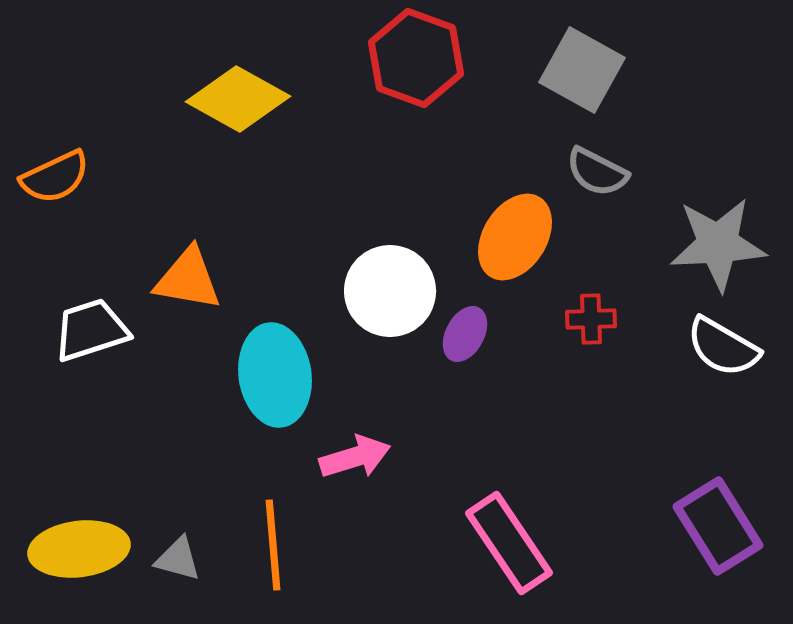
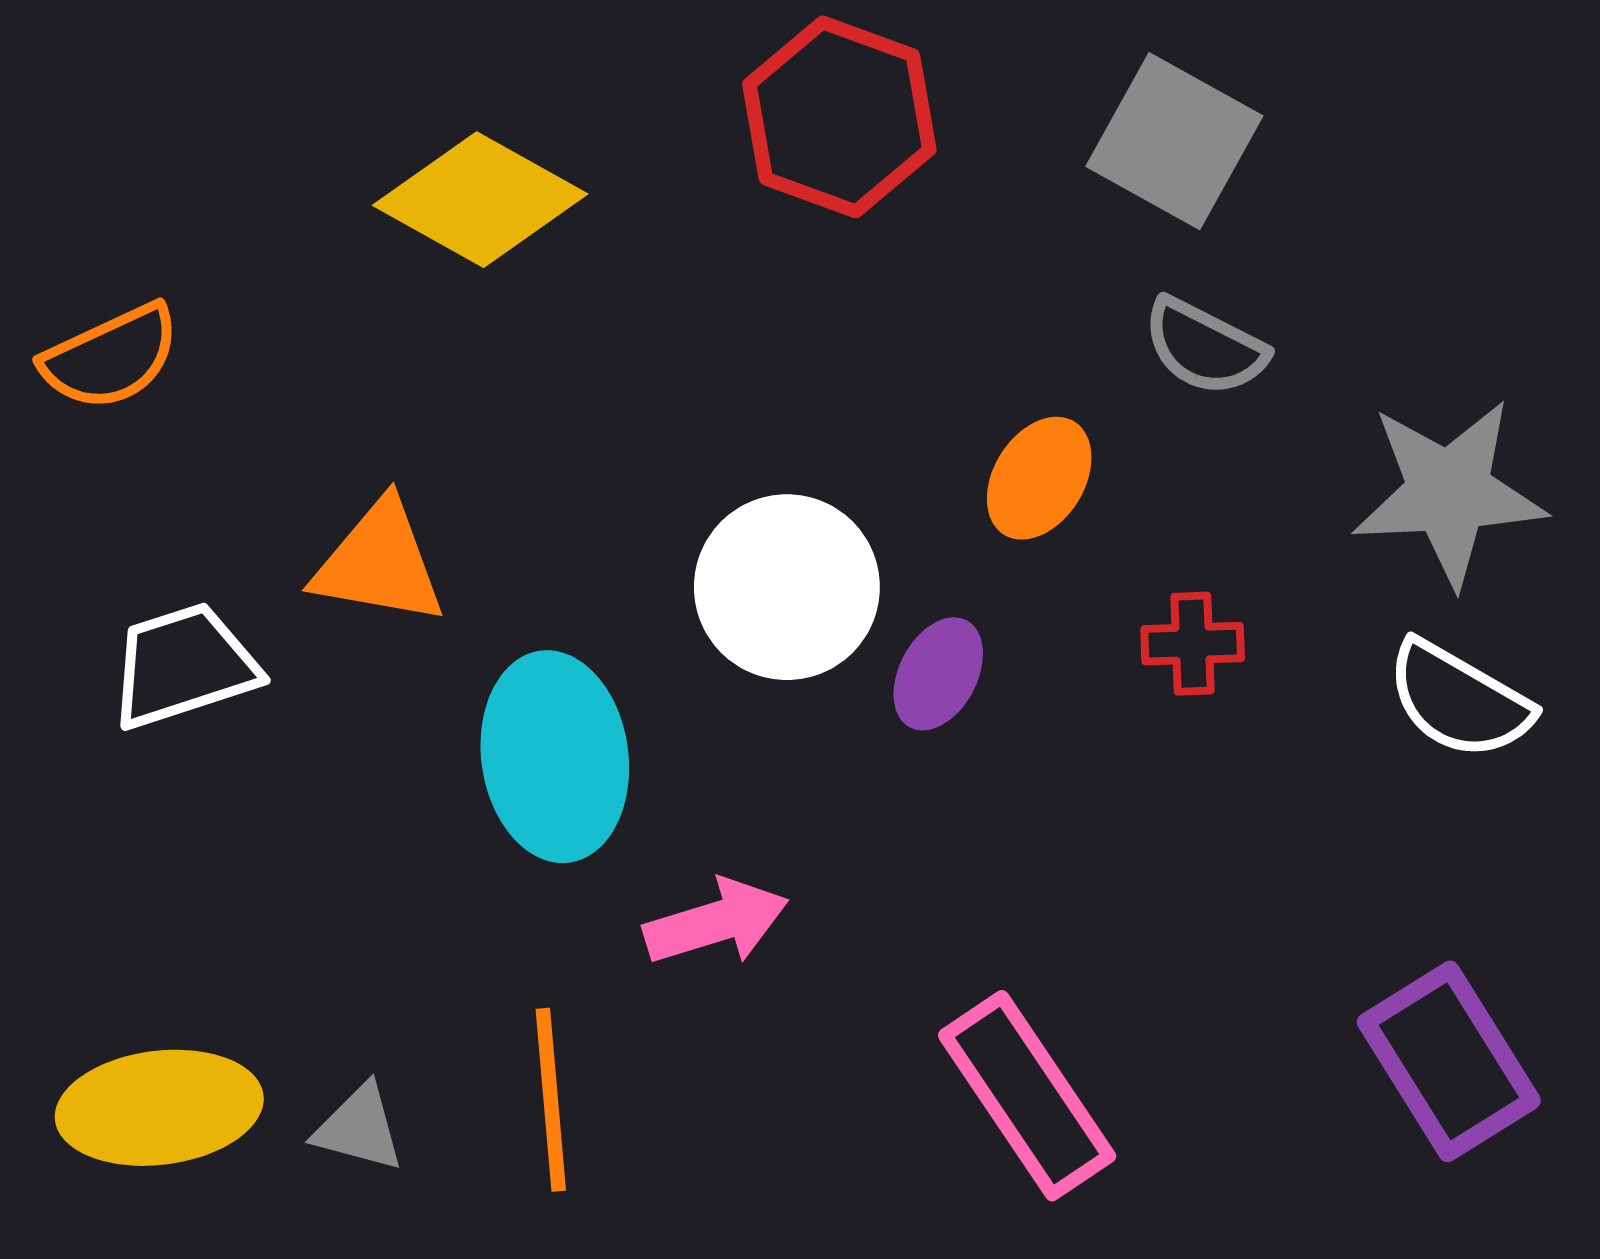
orange ellipse: (515, 237) -> (1039, 478), size x0.7

